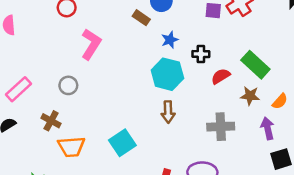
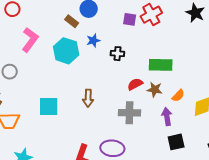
green rectangle: (255, 65) -> (161, 65), turned -45
cyan hexagon: (167, 74) -> (66, 51), moved
red semicircle: (221, 76) -> (135, 84), moved
cyan square: (122, 143) -> (49, 106), moved, turned 30

